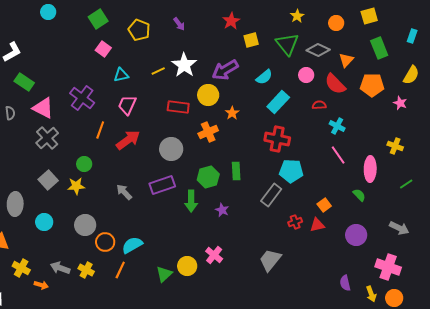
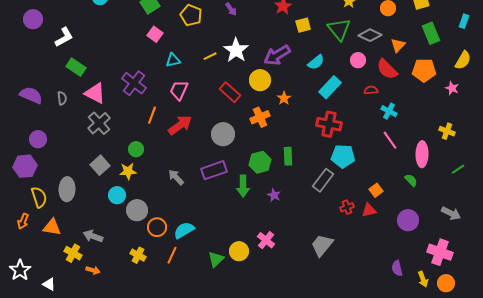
red rectangle: (178, 107) -> (230, 92), turned 35
cyan circle: (44, 222) -> (117, 195), moved
gray arrow: (60, 268) -> (93, 236), moved

